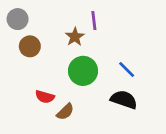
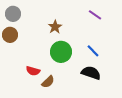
purple line: (94, 20) -> (95, 15), moved, turned -48
brown circle: (30, 46) -> (10, 35), moved

